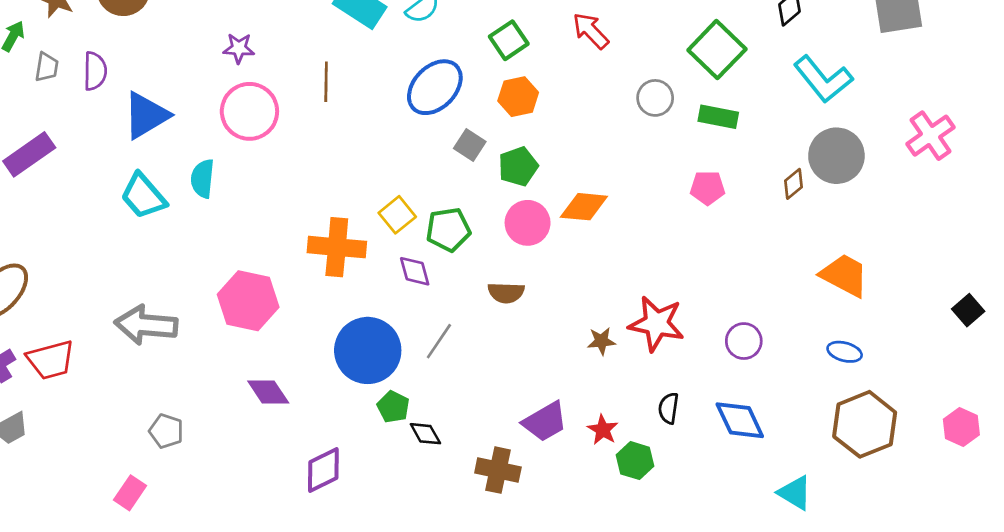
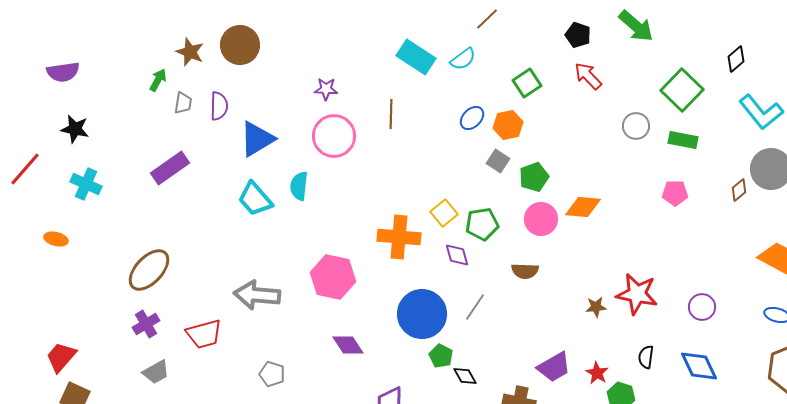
blue ellipse: (435, 87) -> (472, 118), size x0.6
orange hexagon: (518, 97) -> (508, 125), moved
red trapezoid: (51, 360) -> (204, 334), moved

